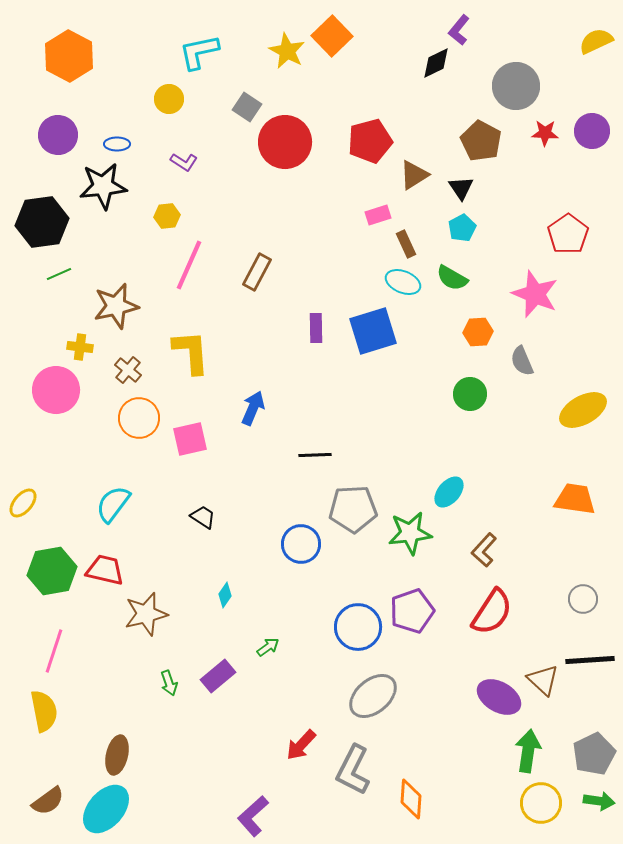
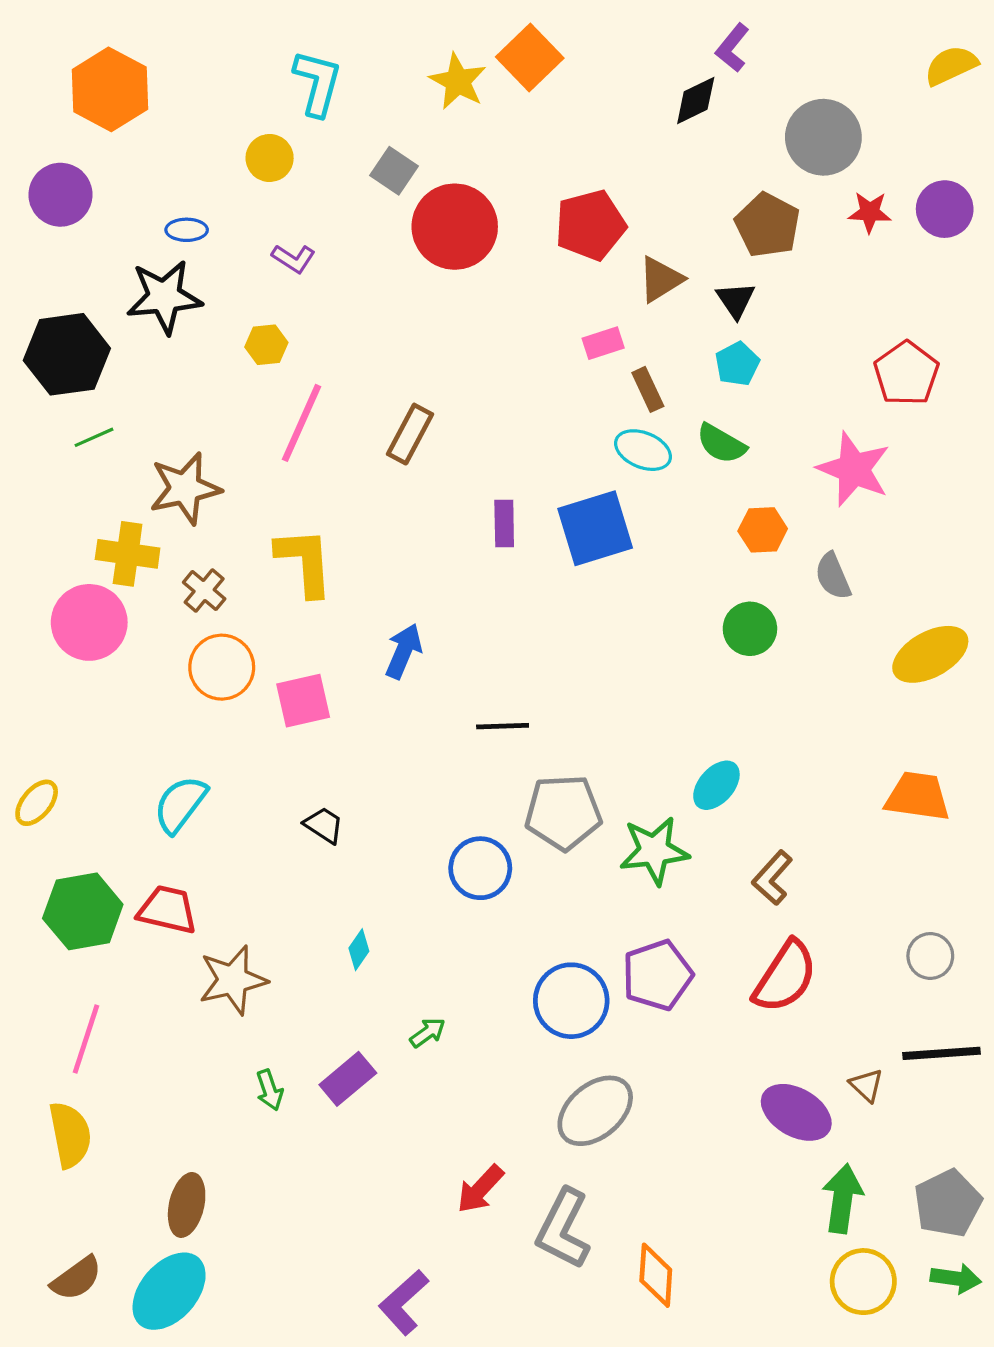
cyan L-shape: (199, 52) -> (317, 83), turned 117
purple circle: (58, 135) -> (60, 195), moved
yellow cross: (80, 347) -> (128, 554), size x1.5
brown triangle: (543, 680) -> (866, 1085), size x0.7

